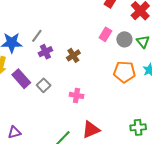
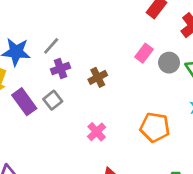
orange pentagon: (124, 72) -> (155, 127), moved
gray square: (44, 85) -> (53, 100), moved
pink cross: (76, 95) -> (97, 132), turned 32

